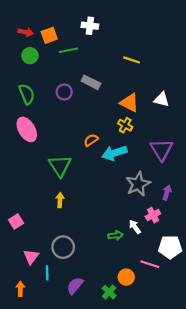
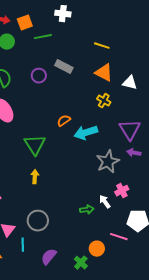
orange triangle: (129, 103) -> (104, 73), moved
yellow cross: (125, 125) -> (104, 101), moved
purple arrow: (167, 193) -> (134, 153), moved, turned -96

